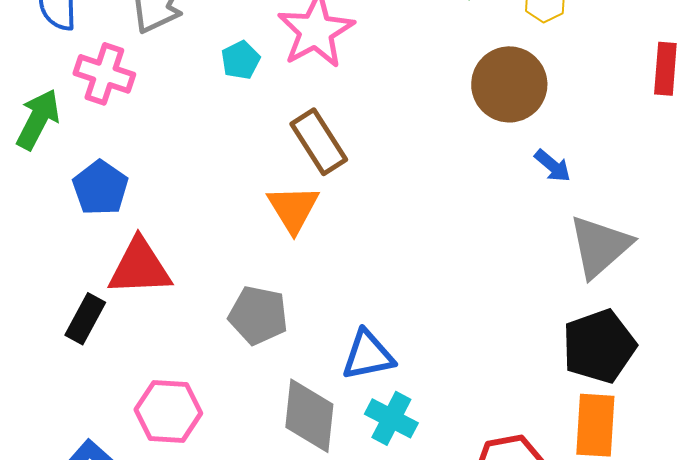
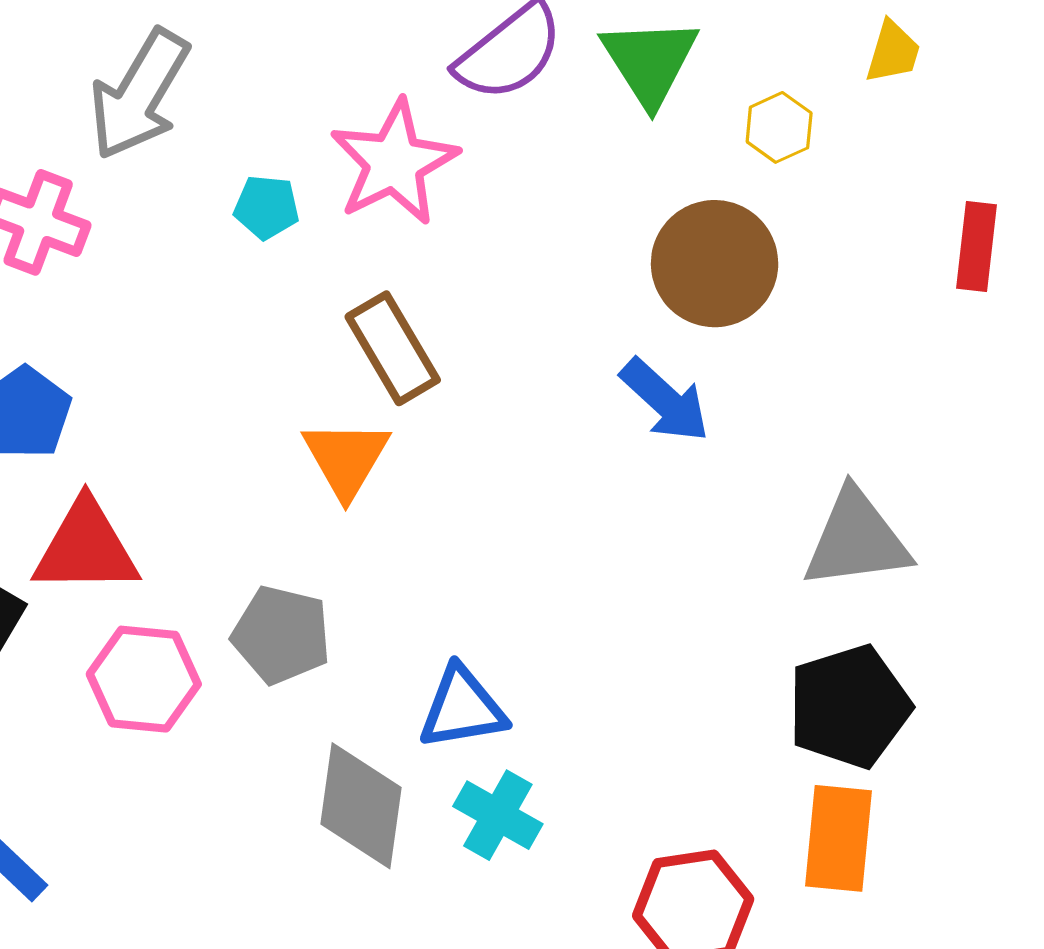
cyan pentagon: (240, 60) -> (267, 207), turned 30
blue arrow: (553, 166) -> (665, 400), moved, size x1.5
gray triangle: (600, 246) -> (857, 539), turned 32
pink hexagon: (168, 411) -> (144, 679), moved

